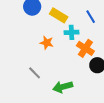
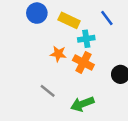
orange cross: (85, 48) -> (83, 63), moved

